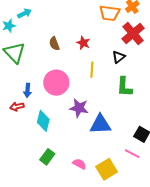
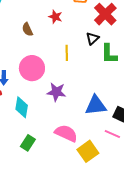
red star: (83, 43) -> (55, 17), moved
green L-shape: (124, 87) -> (109, 54), moved
blue triangle: (100, 124) -> (96, 105), moved
pink semicircle: (79, 164) -> (66, 133), moved, size x1.6

